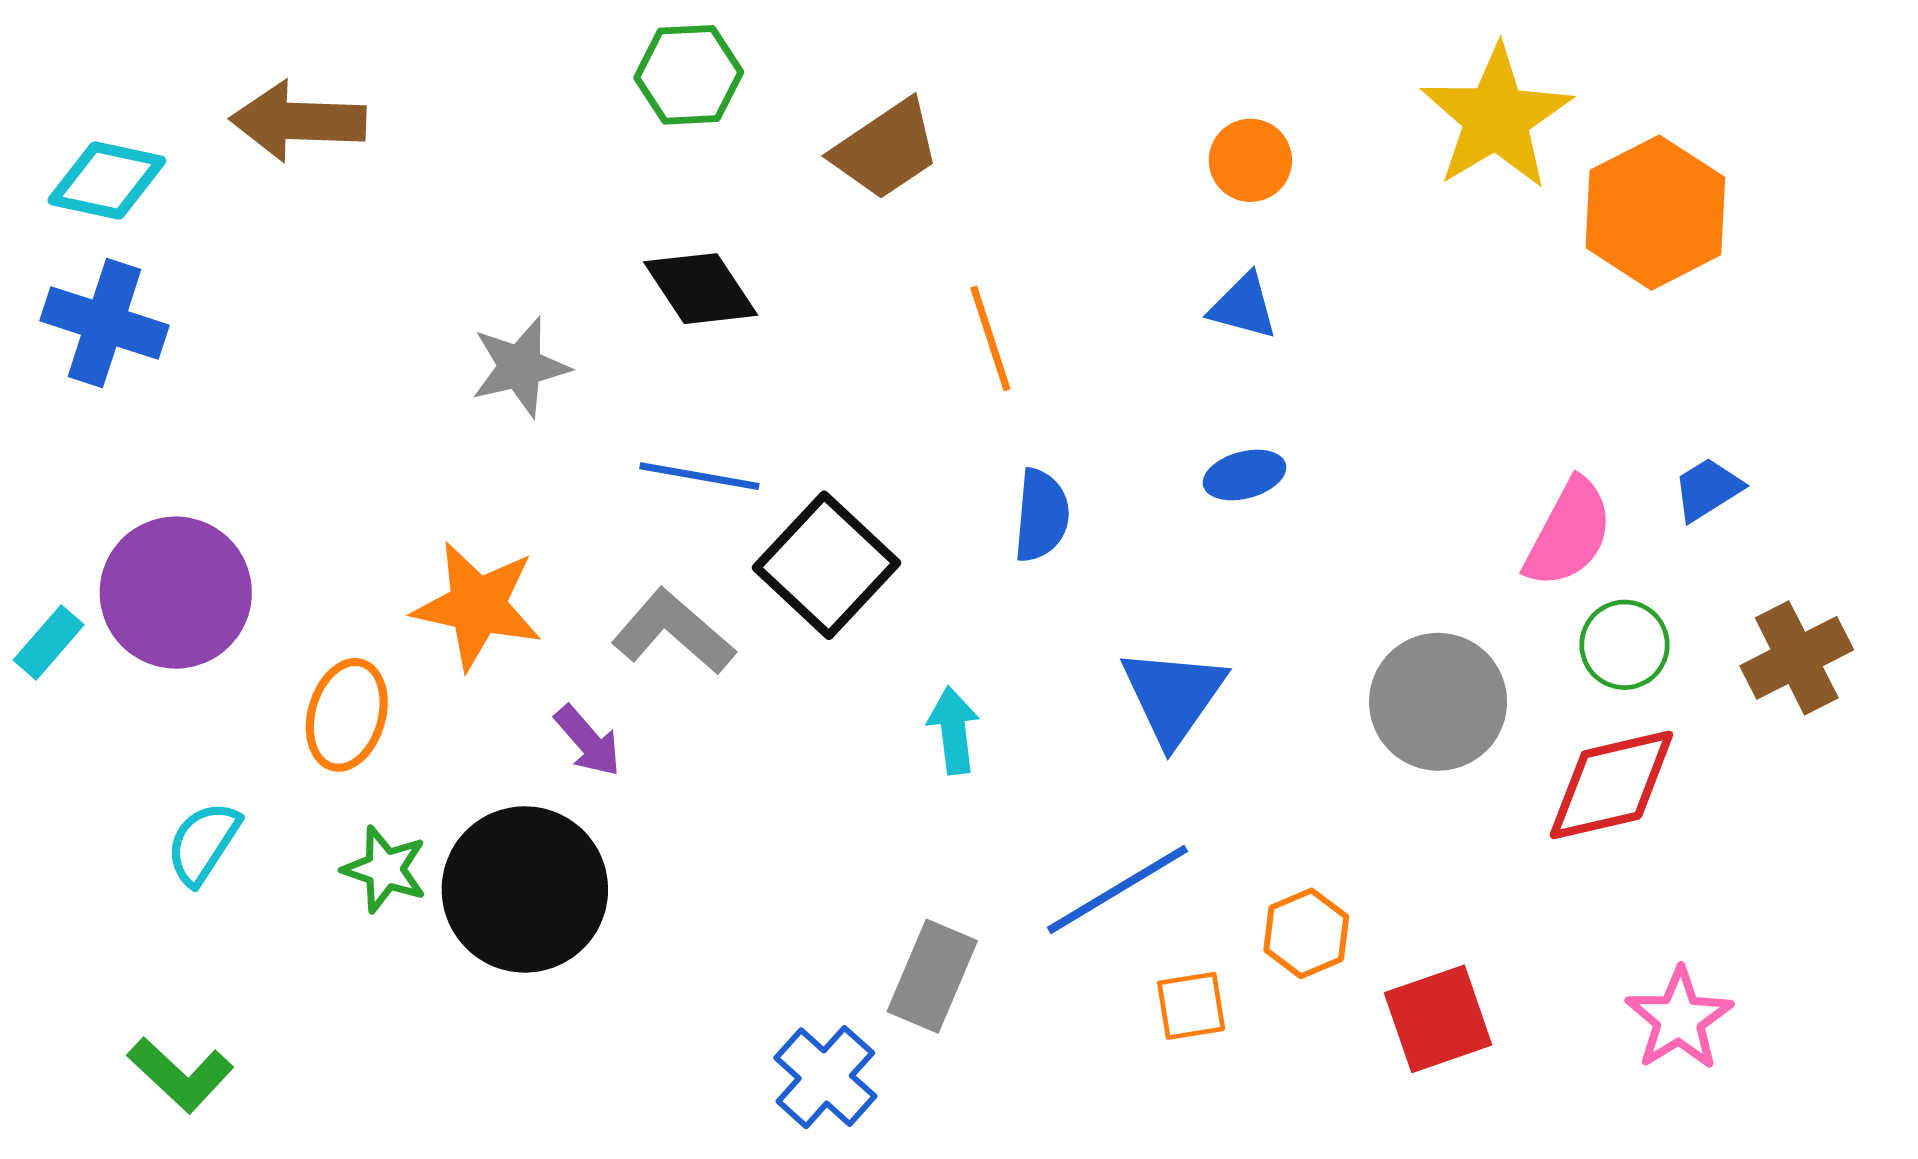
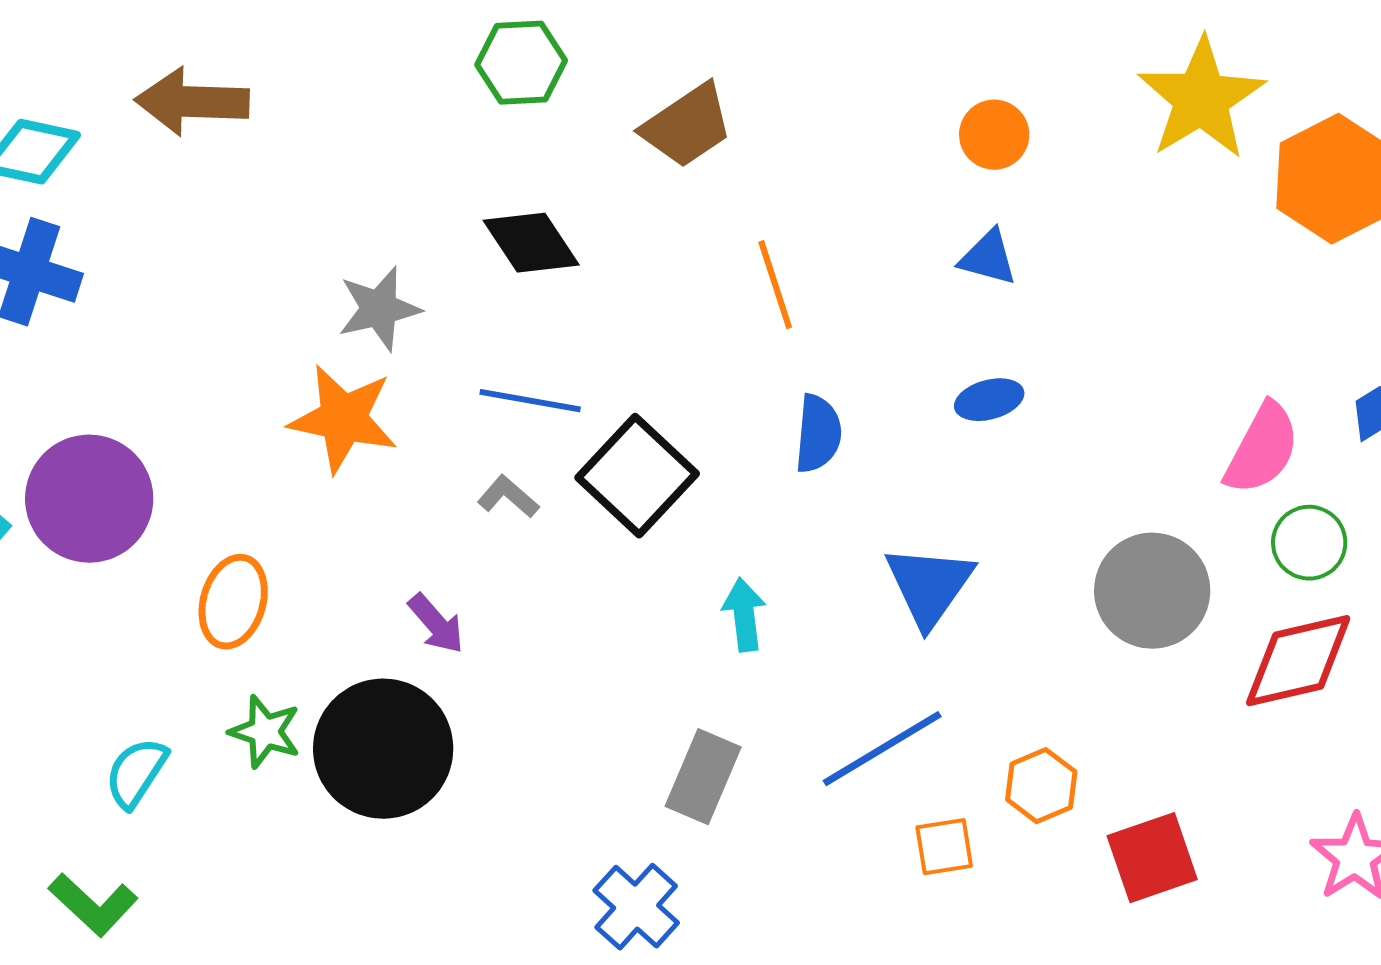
orange star: (477, 606) -> (343, 419), moved
gray L-shape: (673, 632) -> (508, 497), moved, size x0.6
cyan semicircle: (203, 843) -> (136, 773), moved
gray rectangle: (932, 976) -> (703, 777), moved

